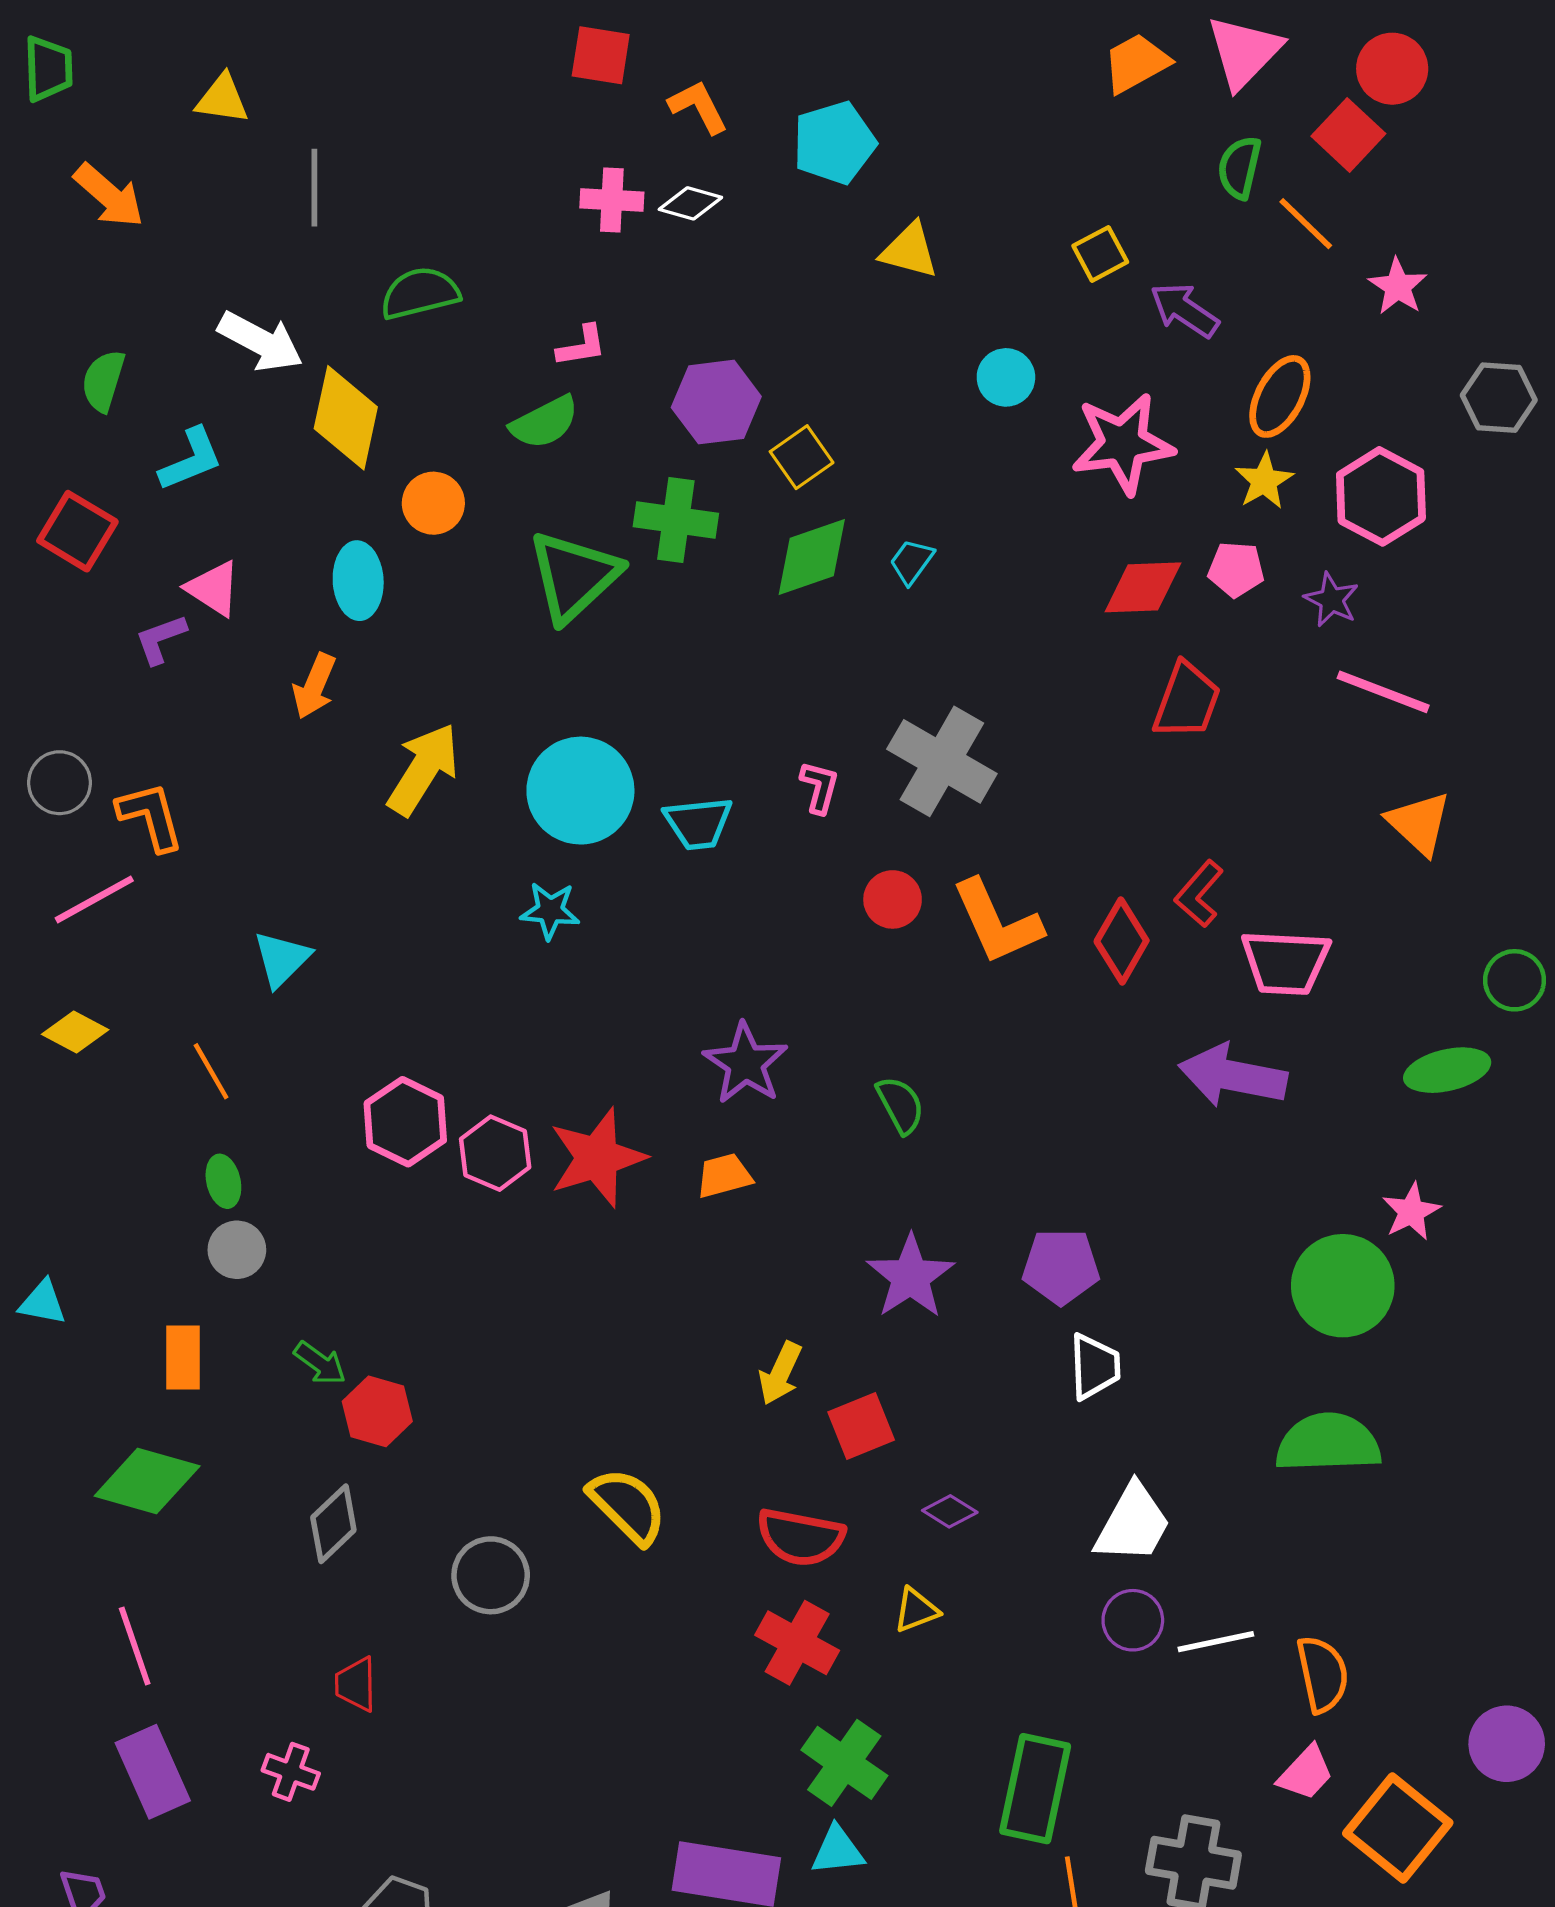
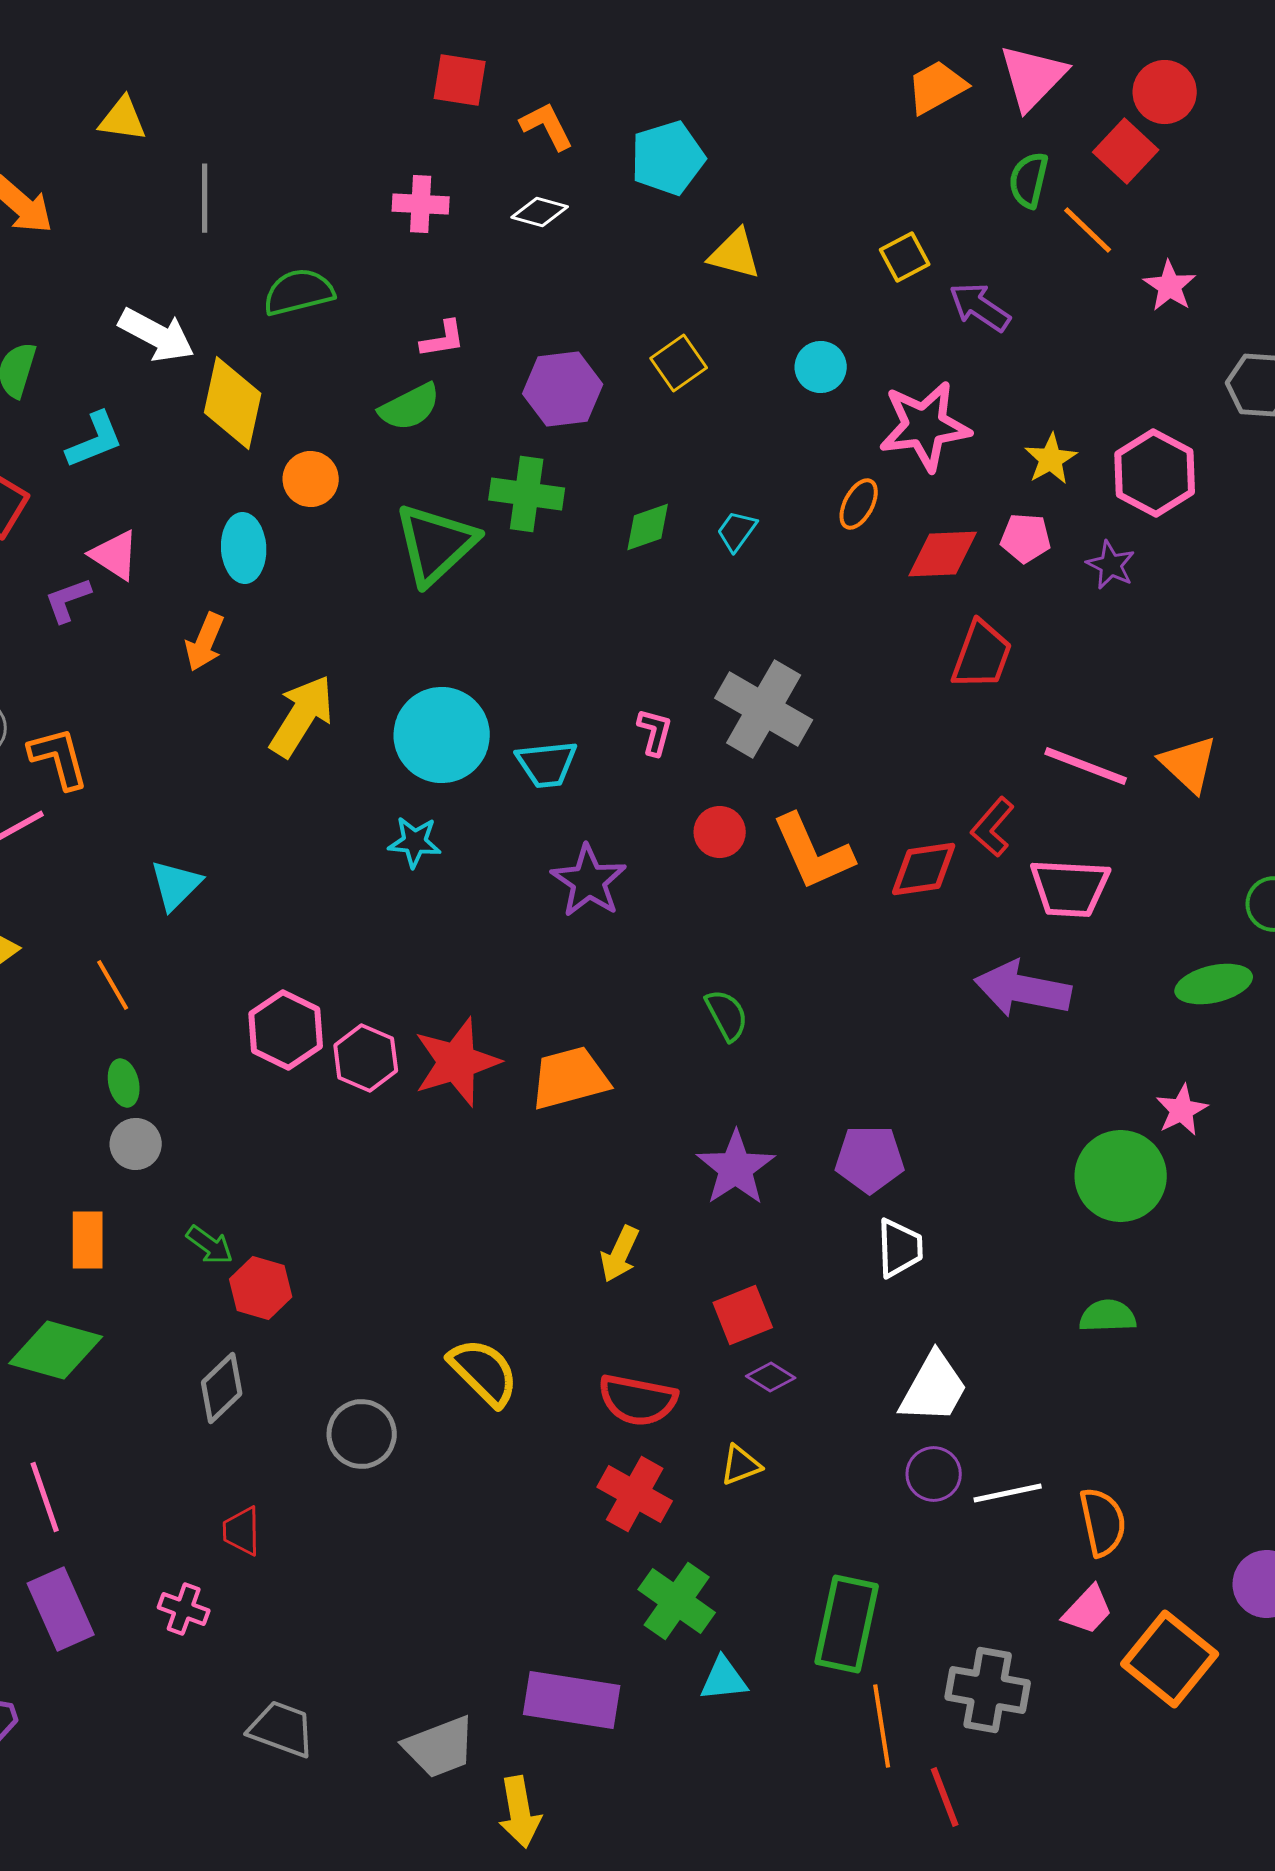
pink cross: (612, 200) -> (421, 204), moved
orange ellipse: (1280, 396) -> (859, 504), moved, size x0.7
yellow square: (802, 457) -> (679, 363), moved
green diamond: (812, 557) -> (648, 527), size x0.7
pink line: (1383, 692) -> (1086, 766), moved
red diamond: (1122, 941) -> (924, 869), turned 52
purple star: (745, 1063) -> (589, 881), moved
orange trapezoid: (724, 1176) -> (570, 1078), size x1.6
red square: (861, 1426) -> (743, 1315), moved
green semicircle: (1328, 1443) -> (1108, 1316), size x0.6
cyan triangle: (838, 1850) -> (724, 1679), moved

